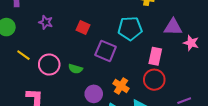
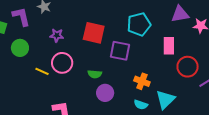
red square: (83, 28) -> (94, 33), size x1.6
pink circle: (49, 64) -> (62, 63), moved
red circle: (154, 80) -> (188, 67), moved
purple circle: (94, 94) -> (105, 93), moved

